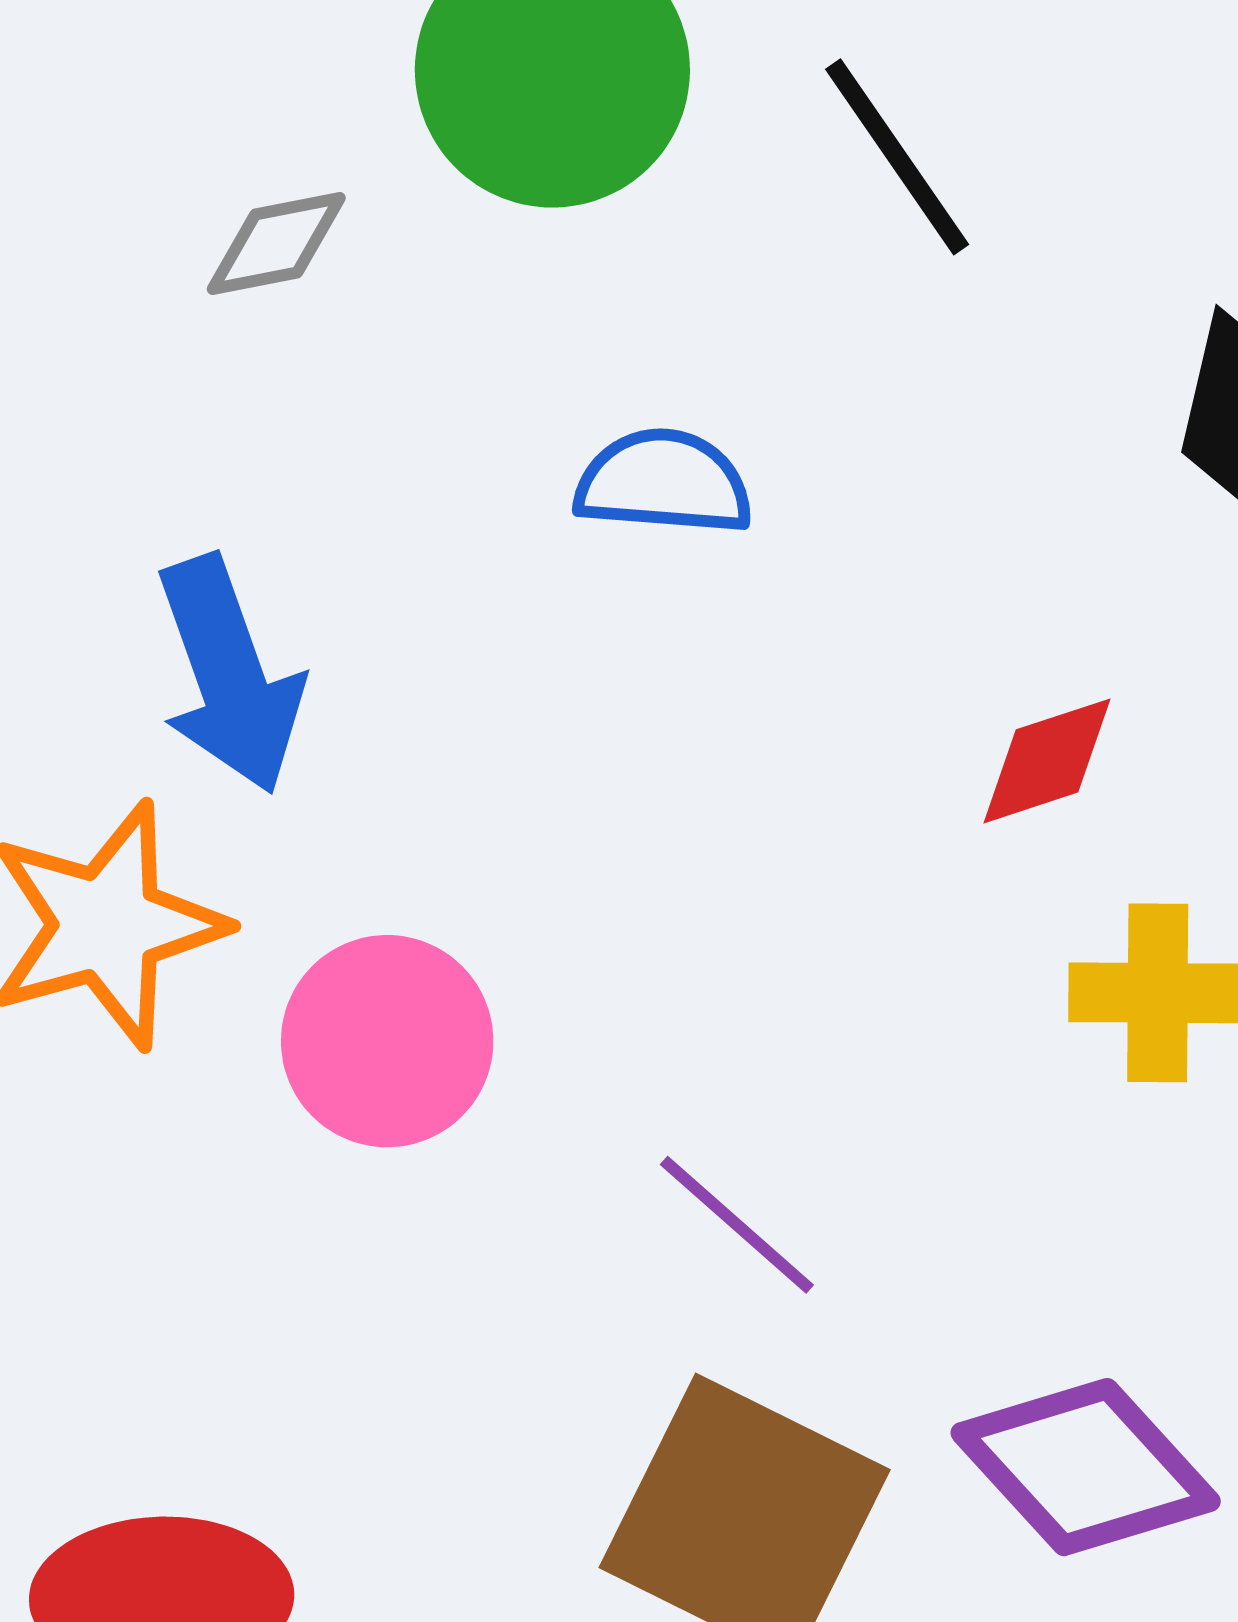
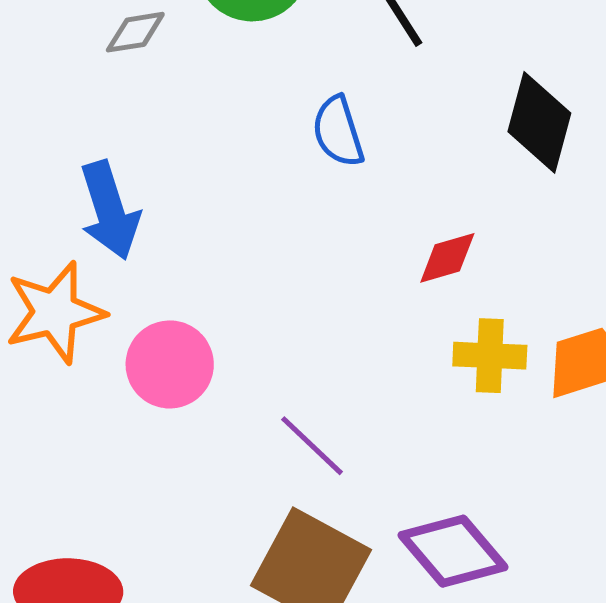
blue semicircle: (664, 482) -> (338, 132), moved, turned -114

